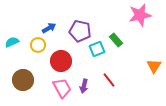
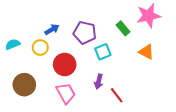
green rectangle: (116, 40) -> (123, 28), moved
orange triangle: (154, 66) -> (146, 52), moved, turned -35
red line: (109, 80) -> (117, 95), moved
purple arrow: (84, 86) -> (99, 81), moved

